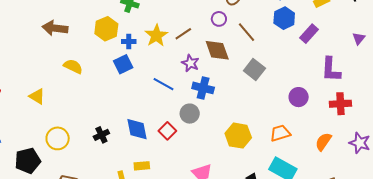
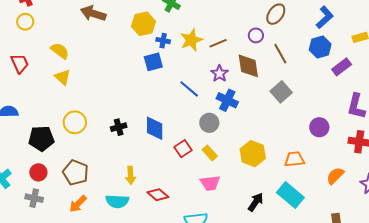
yellow semicircle: (73, 66) -> (60, 51), moved
red square: (167, 131) -> (183, 149), moved
yellow rectangle: (142, 166) -> (210, 153), moved, turned 42

